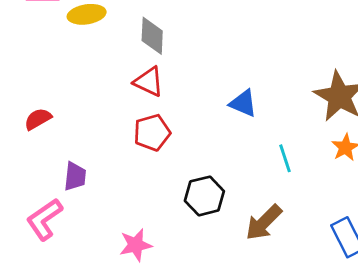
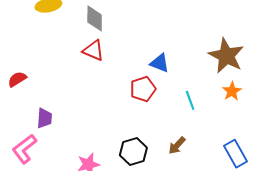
red pentagon: (152, 133) -> (143, 89), moved
black hexagon: (204, 196) -> (133, 151), moved
brown arrow: (264, 223) -> (177, 146), size x0.7

